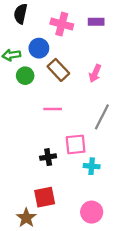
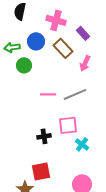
purple rectangle: (96, 22) -> (83, 33), moved, turned 48
brown rectangle: (58, 70) -> (63, 48), moved
gray line: (102, 117) -> (75, 94), moved, turned 40
cyan cross: (92, 166) -> (82, 144), turned 32

